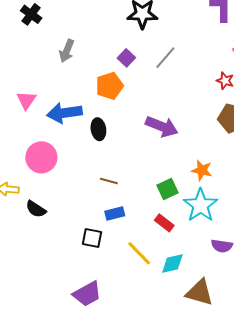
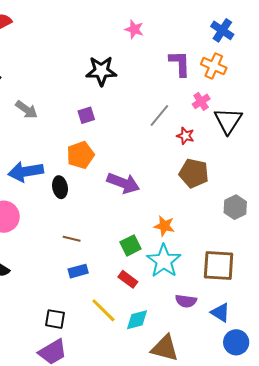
gray arrow: (67, 51) -> (26, 110), turned -75
purple square: (126, 58) -> (86, 115), turned 30
gray line: (165, 58) -> (159, 116), moved
orange pentagon: (109, 86) -> (80, 155), moved
black square: (92, 238) -> (55, 319), moved

